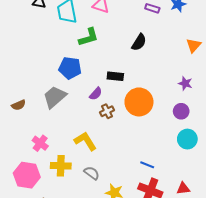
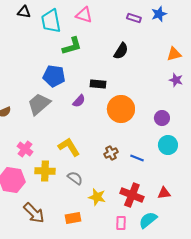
orange triangle: (194, 45) -> (174, 54), turned 35
purple star: (185, 83) -> (176, 80), moved
brown cross: (107, 111) -> (111, 153), moved
blue line: (147, 165) -> (137, 158), moved

